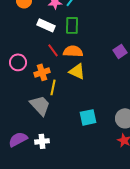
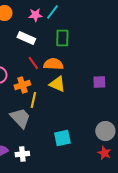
green rectangle: (72, 25) -> (62, 38), moved
purple square: (120, 51) -> (99, 82), moved, turned 32
cyan square: (88, 117) -> (62, 138), moved

